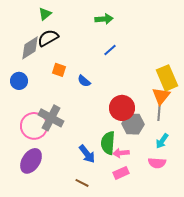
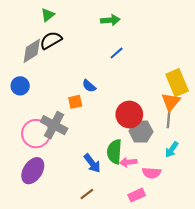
orange square: (59, 70) -> (75, 102), moved, turned -32
pink semicircle: (157, 163) -> (152, 173), moved
pink rectangle: (121, 173) -> (137, 195), moved
brown line: (82, 183) -> (87, 194), turned -64

